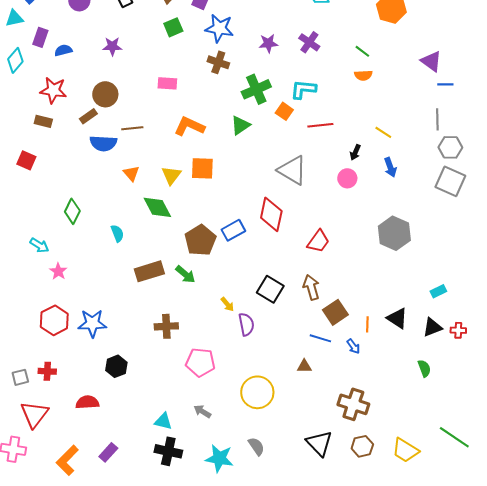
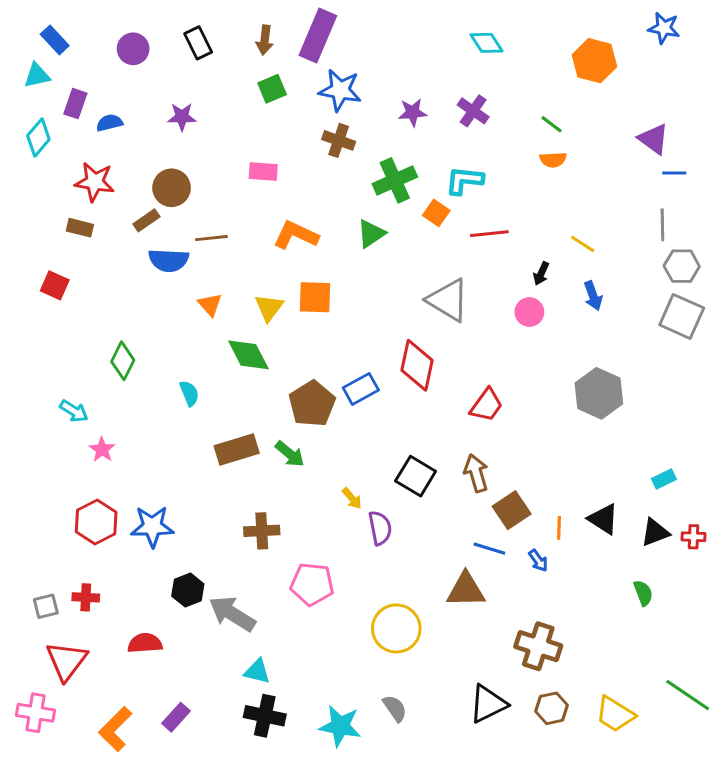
brown triangle: (304, 366) -> (466, 590), size x1.8
gray arrow: (202, 411) -> (232, 614), moved, size x1.8
black triangle: (319, 443) -> (488, 704), turned 48

